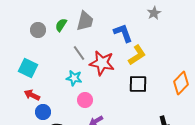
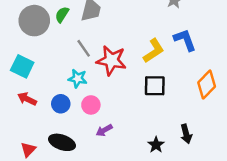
gray circle: (38, 30) -> (34, 21), size x1.6
blue L-shape: (123, 33) -> (185, 40), moved
blue circle: (43, 112) -> (61, 104), moved

